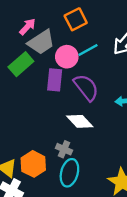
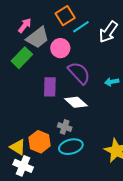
cyan line: (88, 50) -> (81, 27), moved
purple rectangle: (55, 80) -> (50, 87), moved
cyan ellipse: (69, 173) -> (71, 147), turned 65

